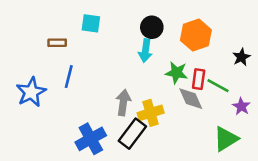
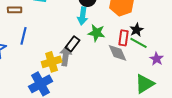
black star: (241, 57) -> (137, 30), moved
green star: (176, 73) -> (97, 33), moved
yellow cross: (151, 113) -> (52, 62), moved
black rectangle: (132, 134) -> (73, 44), moved, size x0.7

